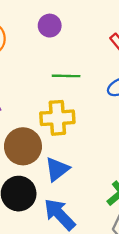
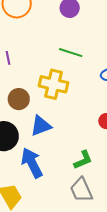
brown circle: (23, 146) -> (19, 99), size x0.7

